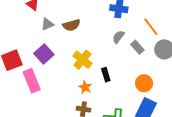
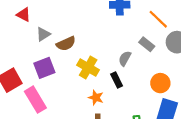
brown semicircle: (71, 25) -> (66, 44), moved
gray semicircle: (118, 37) -> (125, 58), moved
purple square: (44, 54) -> (44, 68), turned 30

